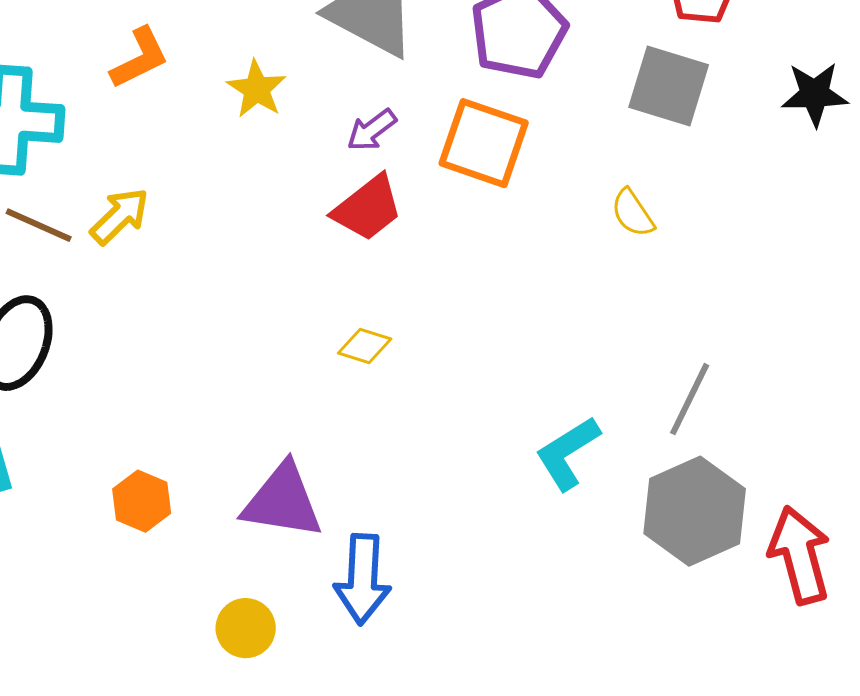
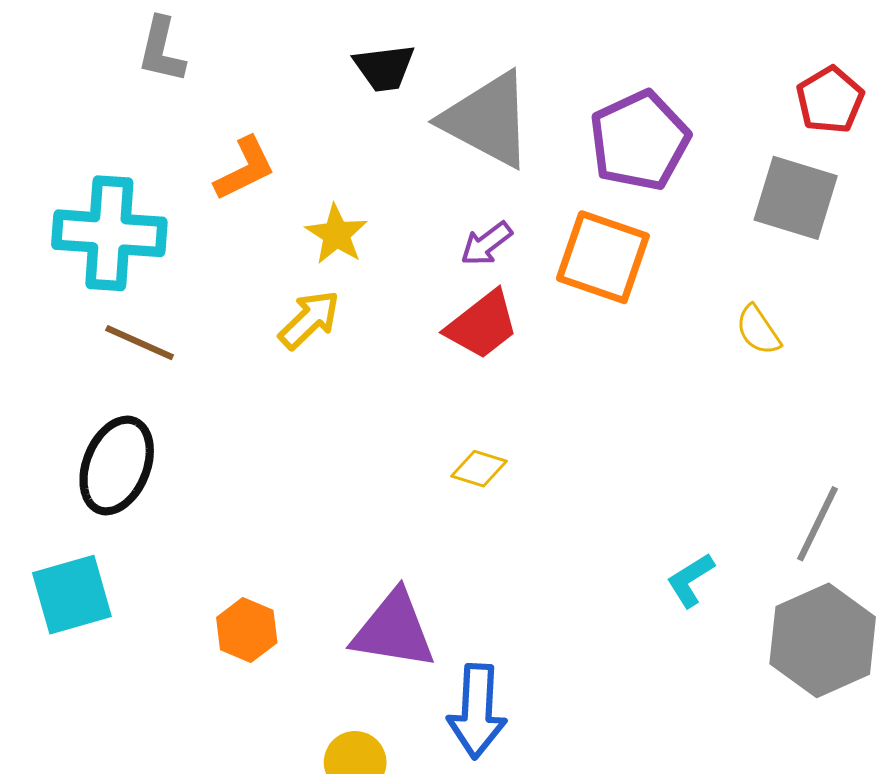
yellow star: (257, 89) -> (336, 234), moved
yellow arrow: (120, 216) -> (309, 320), moved
cyan L-shape: (568, 453) -> (690, 580), size x0.7

